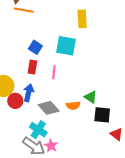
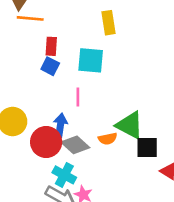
red rectangle: (32, 67) -> (51, 46), moved
blue arrow: (29, 93) -> (60, 125), moved
green triangle: (91, 97) -> (130, 125), size x1.6
red circle: (15, 101) -> (46, 142), moved, size x1.5

